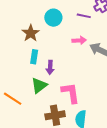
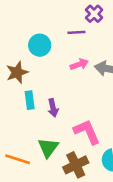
brown star: (31, 33) -> (17, 72), turned 30
green triangle: (39, 85) -> (48, 148), moved

